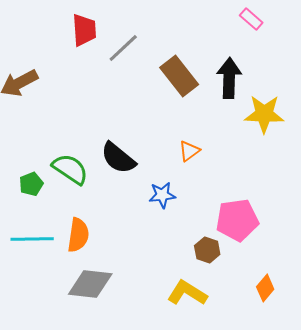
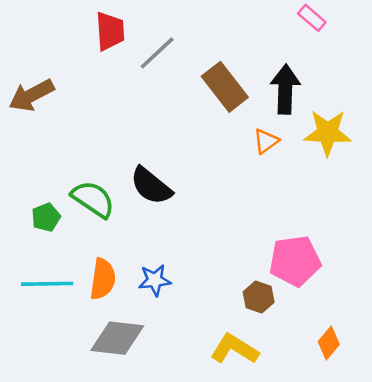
orange triangle: (189, 151) -> (266, 141), moved
blue star: (162, 195) -> (155, 280), moved

